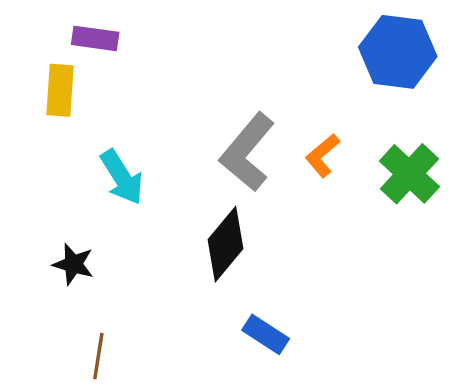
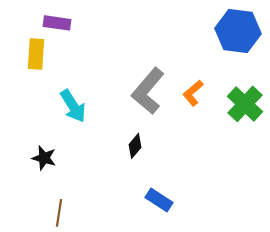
black diamond: (226, 244) -> (135, 146), size x0.6

